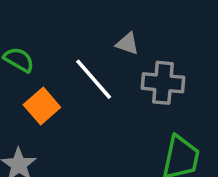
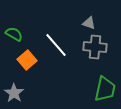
gray triangle: (127, 44) -> (89, 23), moved

